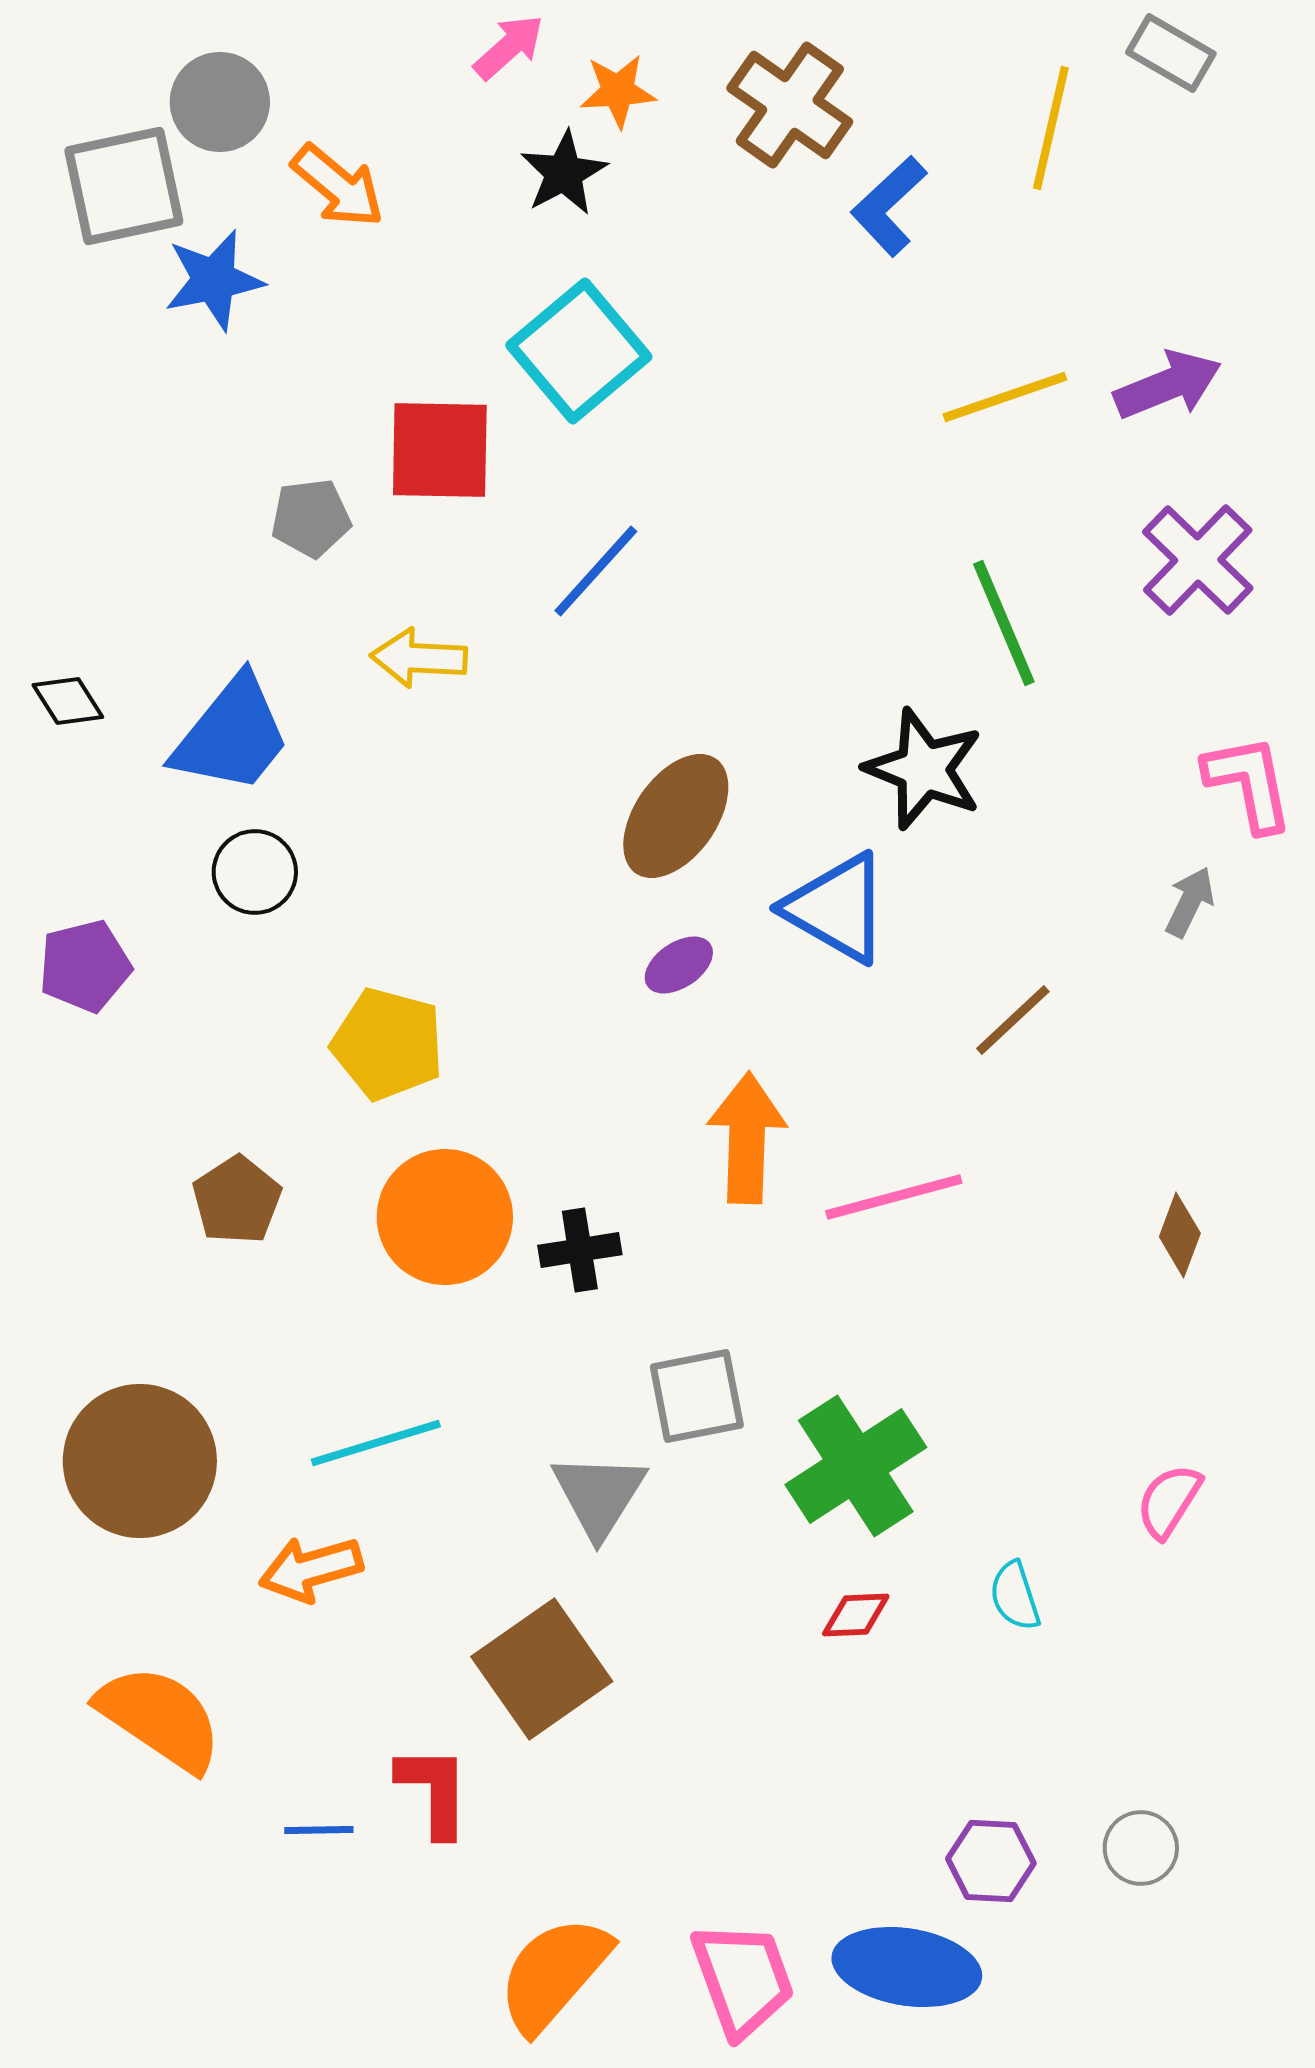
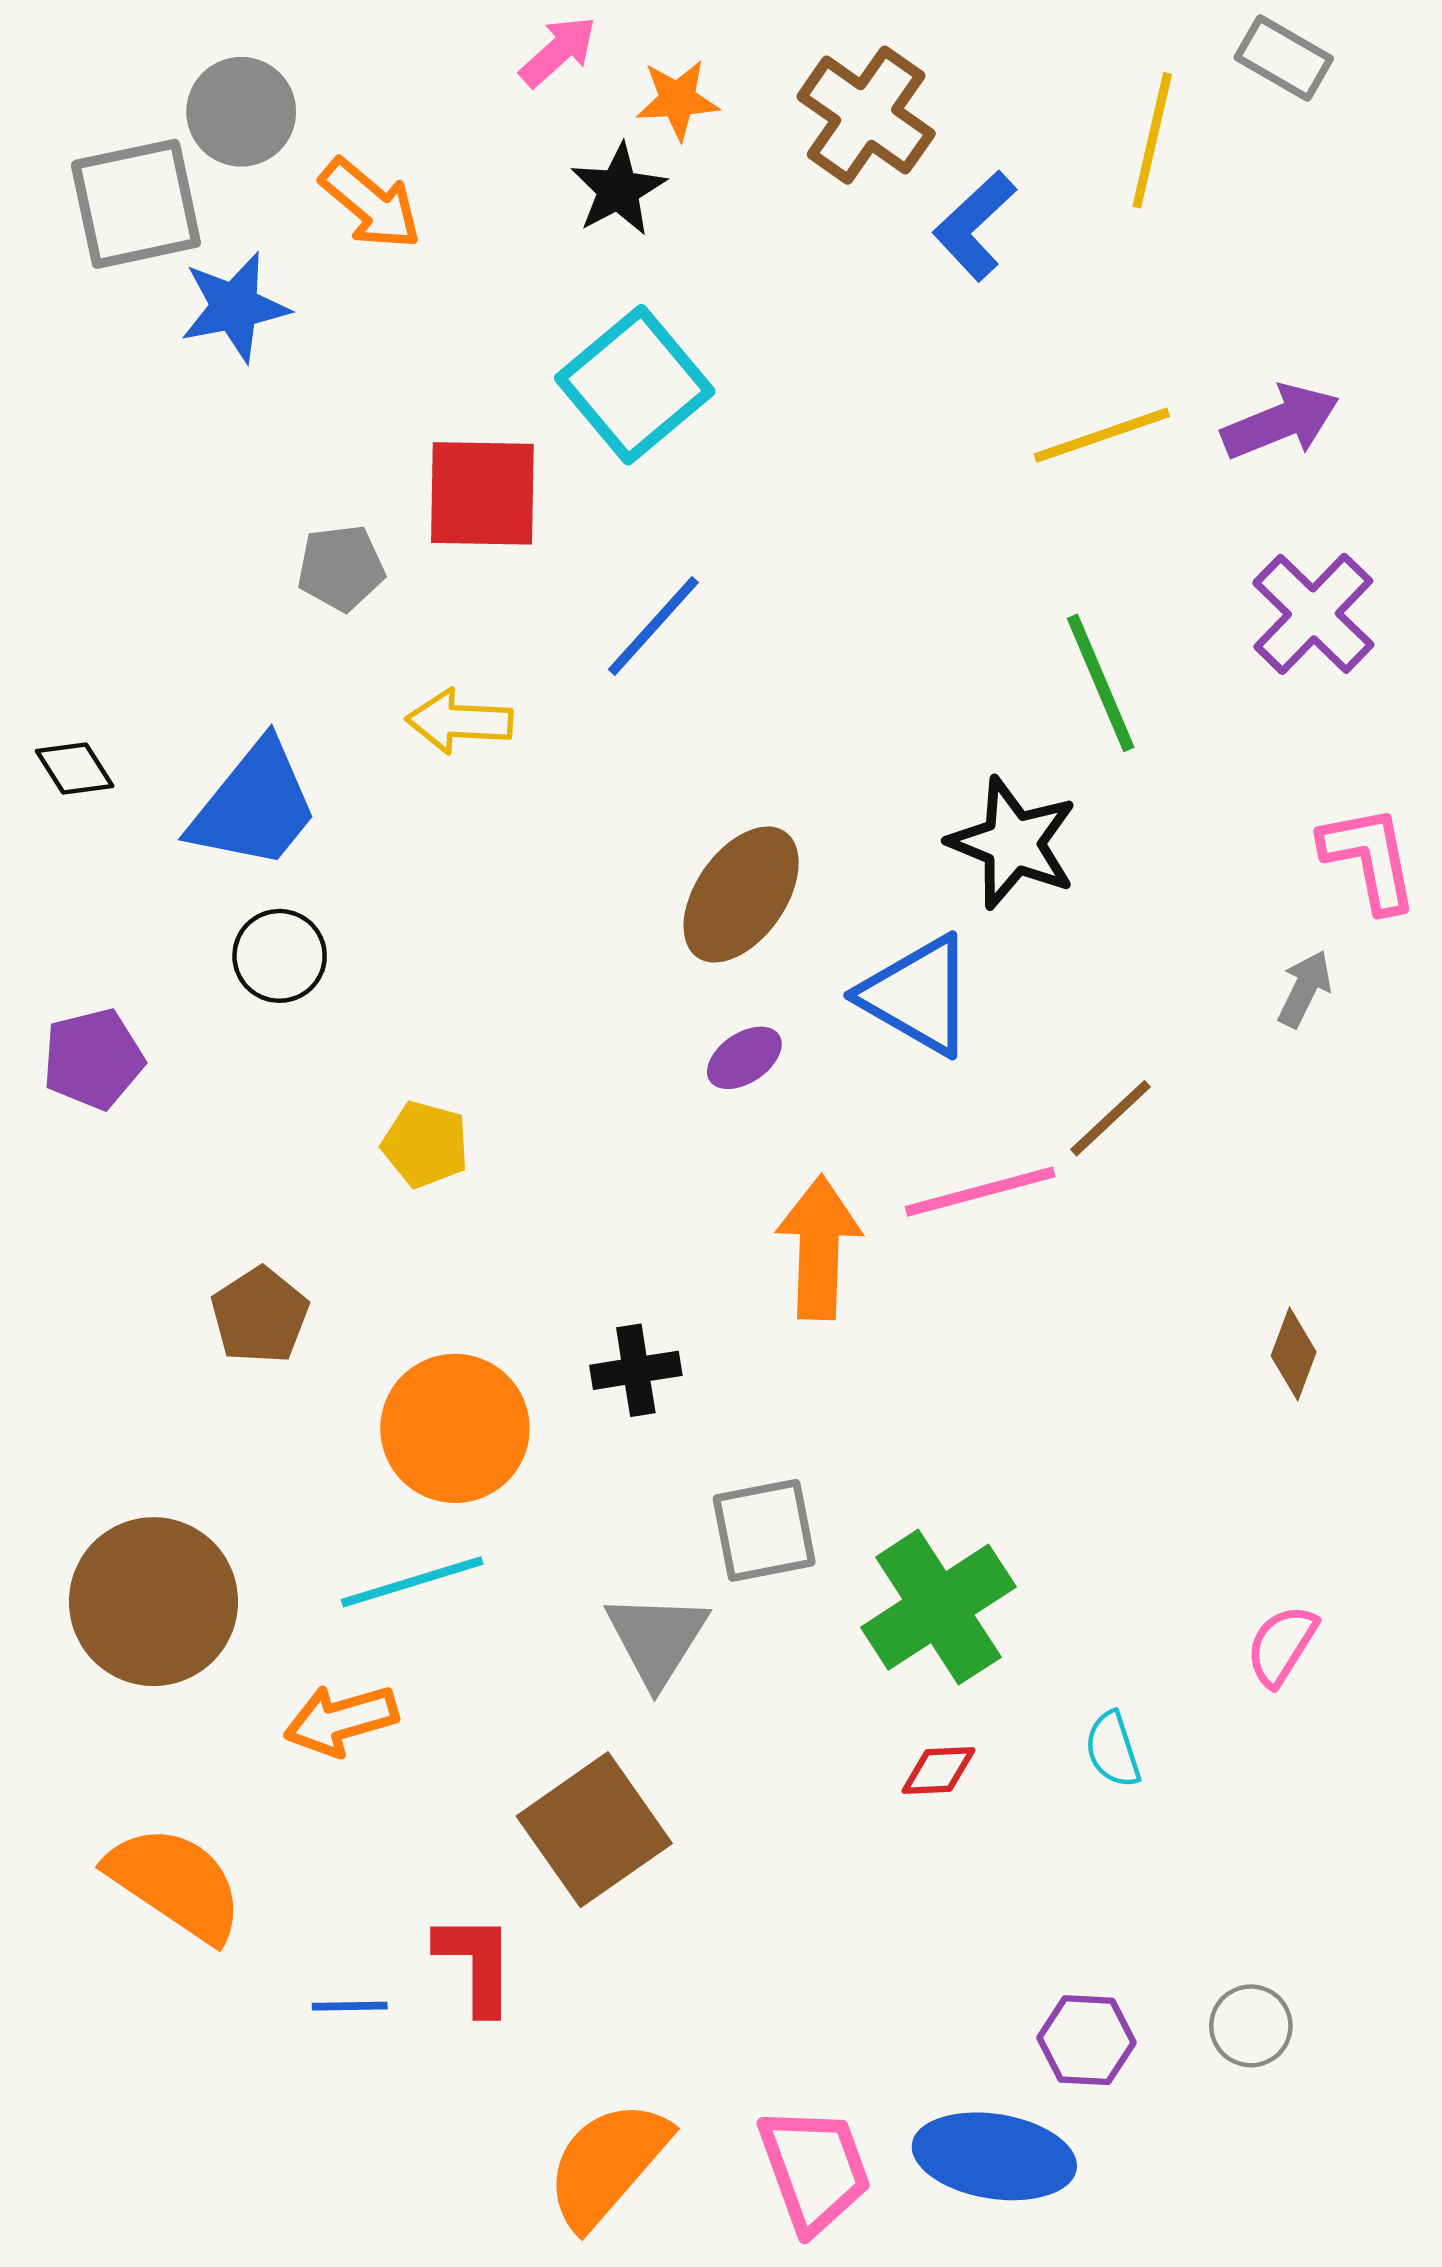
yellow pentagon: (388, 1044) -> (425, 1144), size x0.7
pink line: (894, 1197) -> (980, 1192), moved
orange circle: (445, 1217) -> (455, 1428), moved

